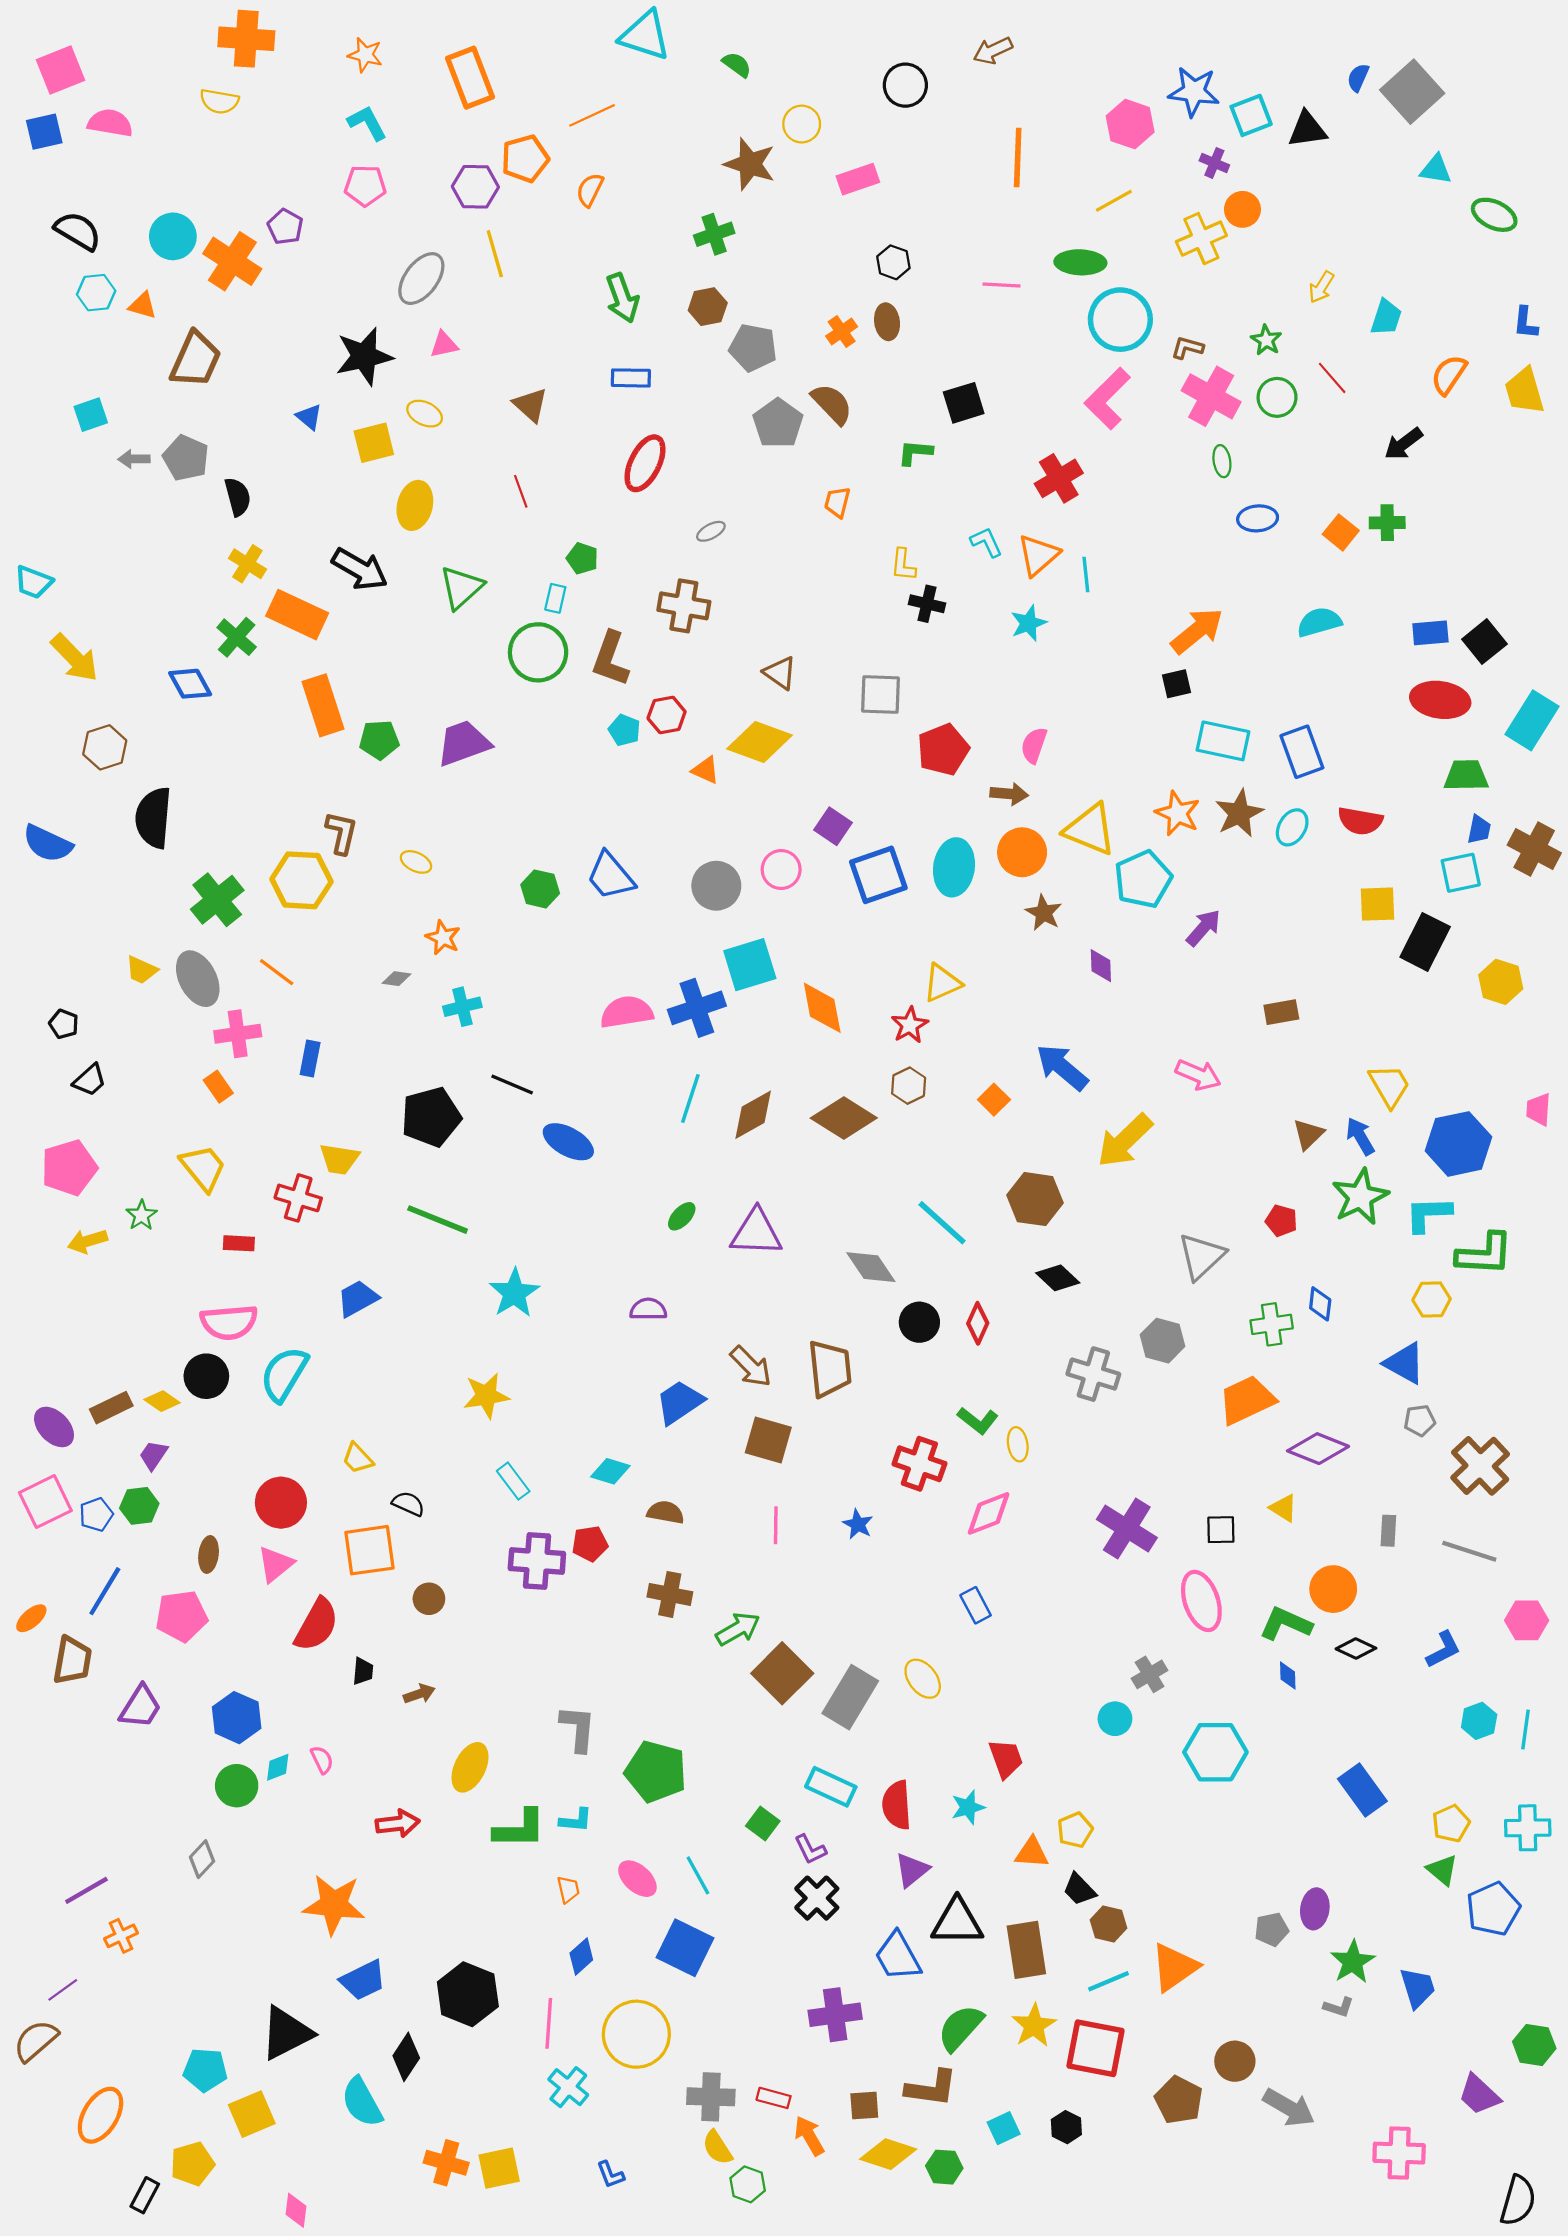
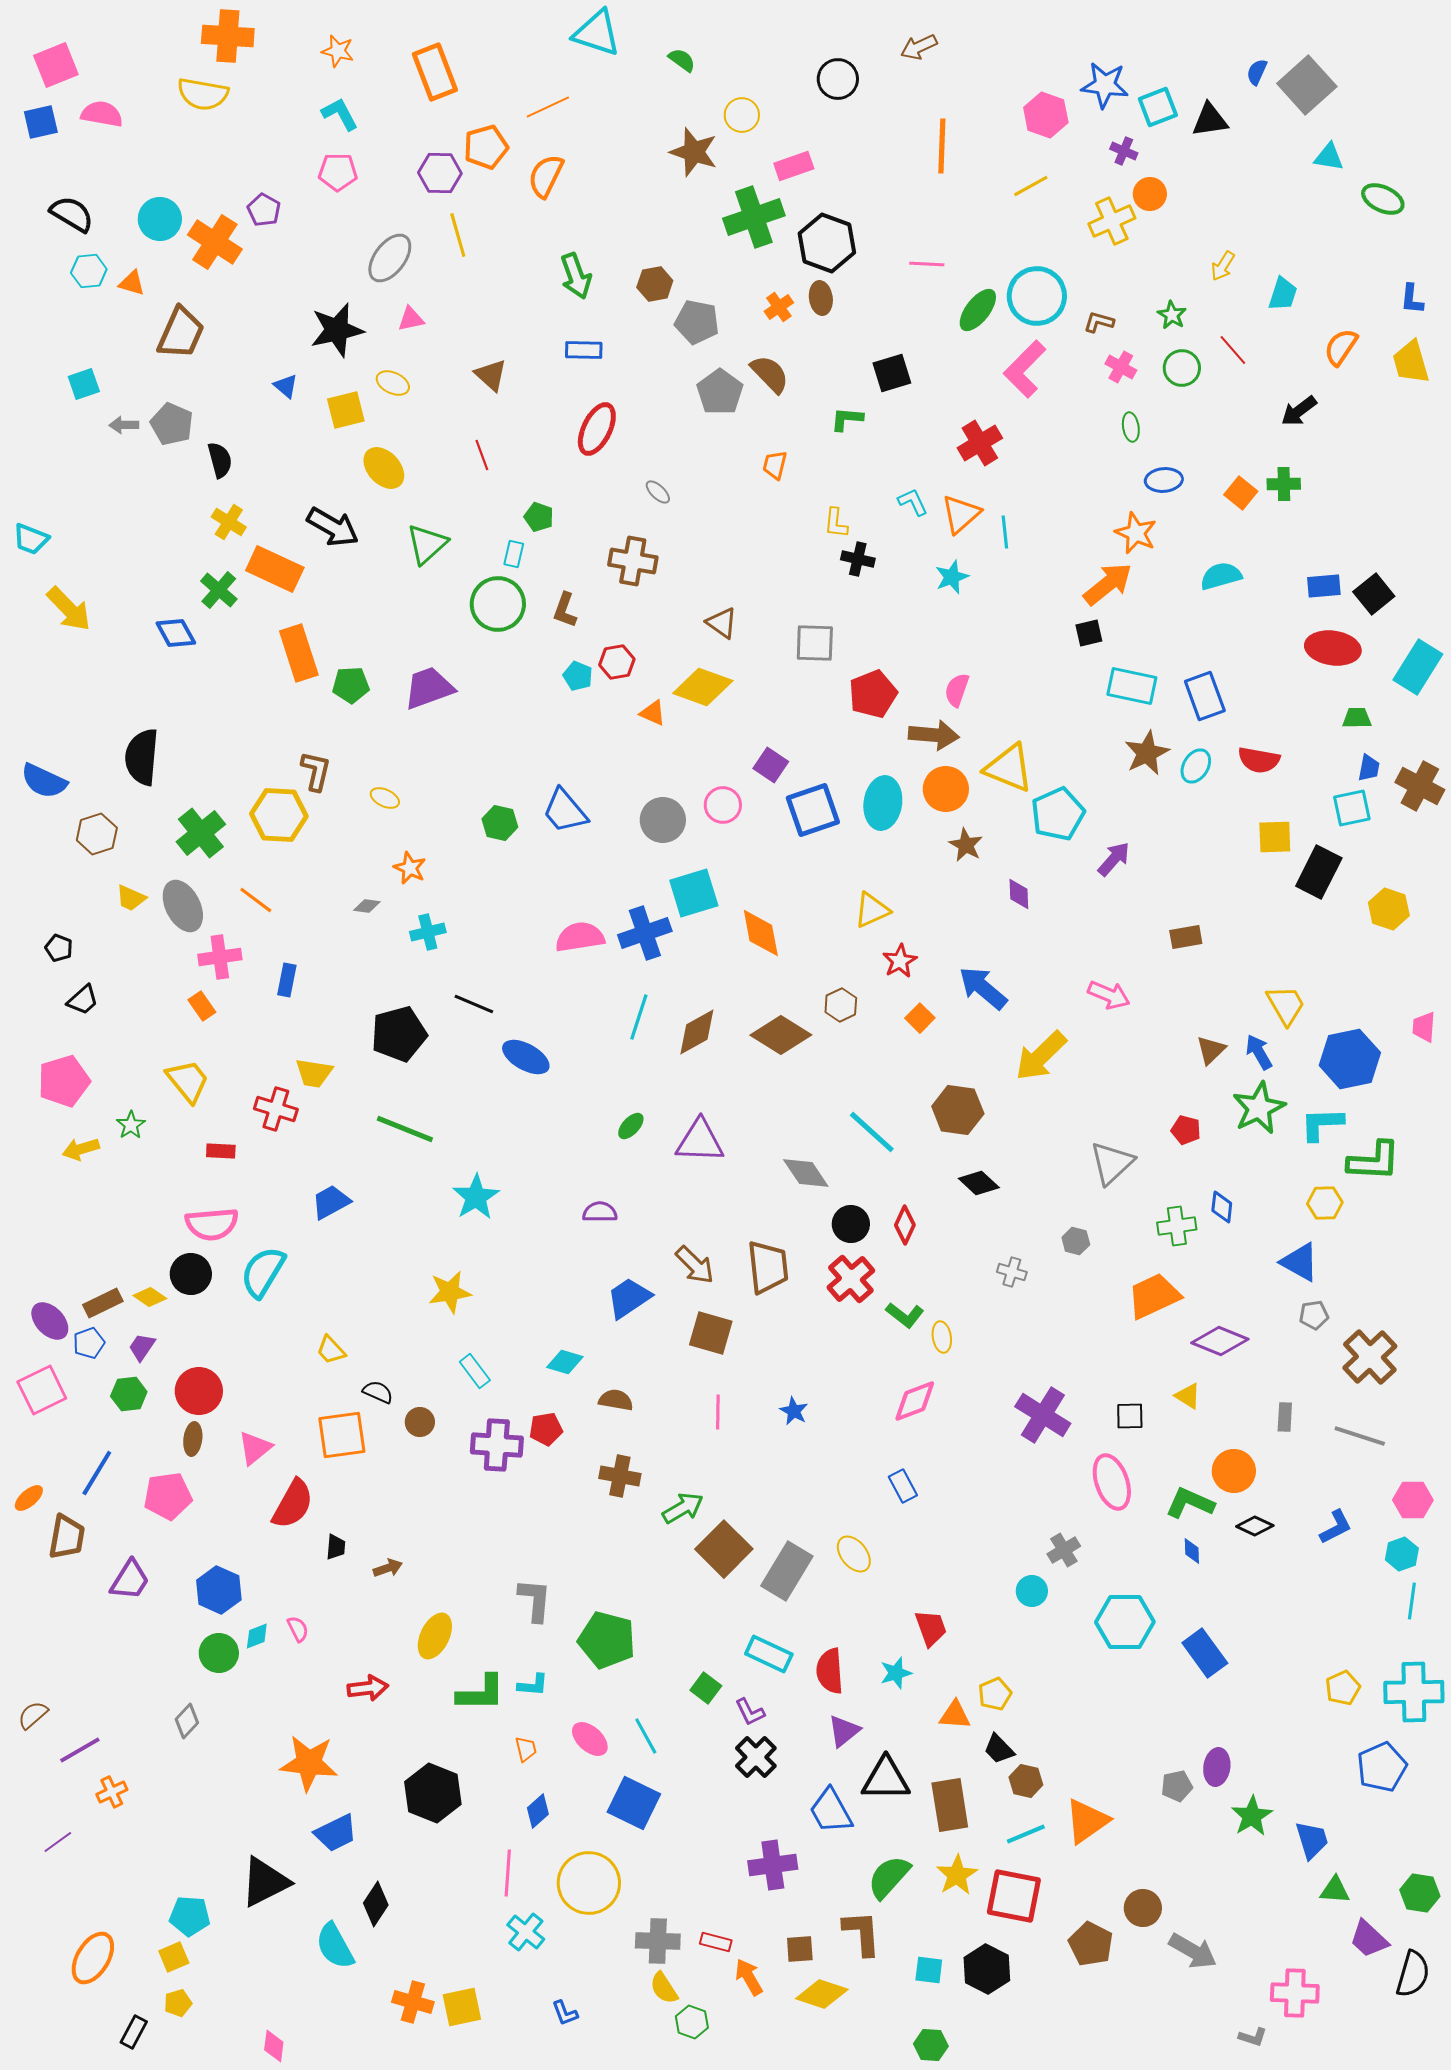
yellow semicircle: (219, 101) -> (203, 94), size x1.4
orange semicircle: (590, 190) -> (546, 176), size x1.4
green cross: (714, 234) -> (754, 217), moved, size x1.6
black hexagon: (893, 262) -> (827, 243), size x1.8
green ellipse: (1080, 262) -> (978, 310), moved, turned -54
pink cross: (1211, 396) -> (1121, 367), size x0.6
yellow ellipse: (415, 505) -> (384, 468), turned -57
gray ellipse: (711, 531) -> (658, 492), turned 72
brown L-shape: (610, 659) -> (565, 610), size x0.7
brown hexagon: (105, 747) -> (97, 834), moved
green trapezoid: (1466, 776) -> (1357, 718), size x0.7
brown arrow: (1009, 794) -> (934, 735), size x1.4
orange star: (1178, 813) -> (1136, 533), moved
red star: (910, 1025) -> (900, 961), moved
gray hexagon: (1163, 1341) -> (1076, 1241), size x0.7
gray cross: (1093, 1374) -> (1012, 1272), size x0.6
red cross: (919, 1464) -> (851, 1279), moved, turned 30
red circle: (281, 1503) -> (199, 1391), moved
blue pentagon: (96, 1515) -> (89, 1343), moved
brown circle: (429, 1599) -> (420, 1422), moved
cyan hexagon: (1479, 1721) -> (1402, 1554), moved
blue rectangle: (1362, 1790) -> (1205, 1653), moved
cyan cross: (1528, 1828) -> (1414, 1692), size x1.4
green triangle: (1442, 1870) -> (1335, 1890), moved, turned -36
black hexagon: (468, 1994) -> (433, 1793), moved
gray L-shape: (1339, 2007) -> (1253, 2037), moved
brown semicircle: (36, 2041) -> (33, 1715), moved, size x0.7
brown L-shape: (931, 2088) -> (862, 1933), turned -102
yellow square: (252, 2114) -> (174, 1957), moved, size x0.7
black hexagon: (1066, 2127) -> (987, 1969), size x1.6
cyan square: (1004, 2128) -> (929, 1970), turned 32
yellow pentagon: (192, 2164) -> (178, 2003), size x0.7
green hexagon: (944, 2167) -> (931, 2045), moved
black semicircle: (1518, 2201) -> (1413, 1974), moved

